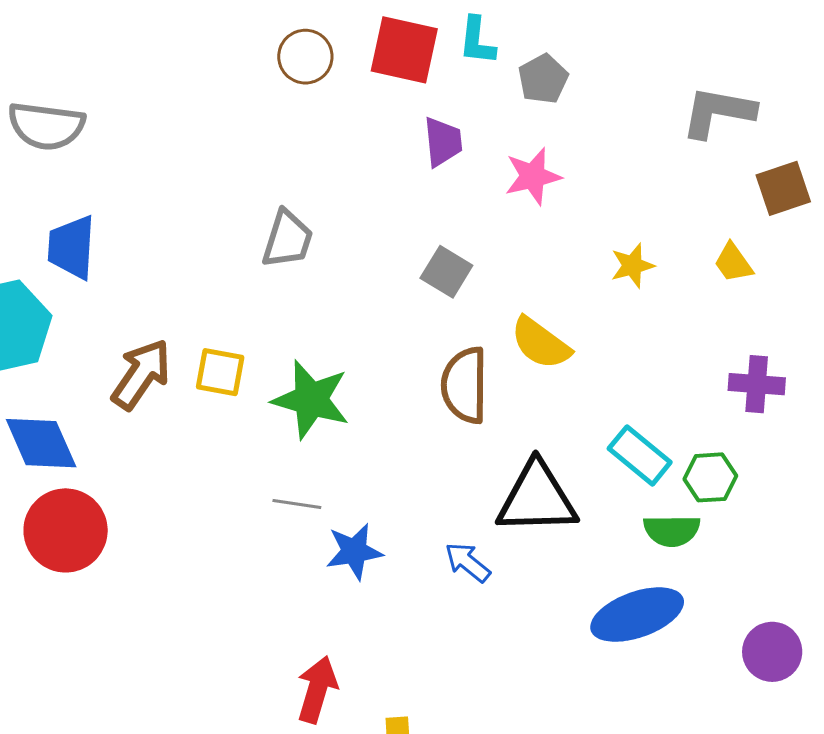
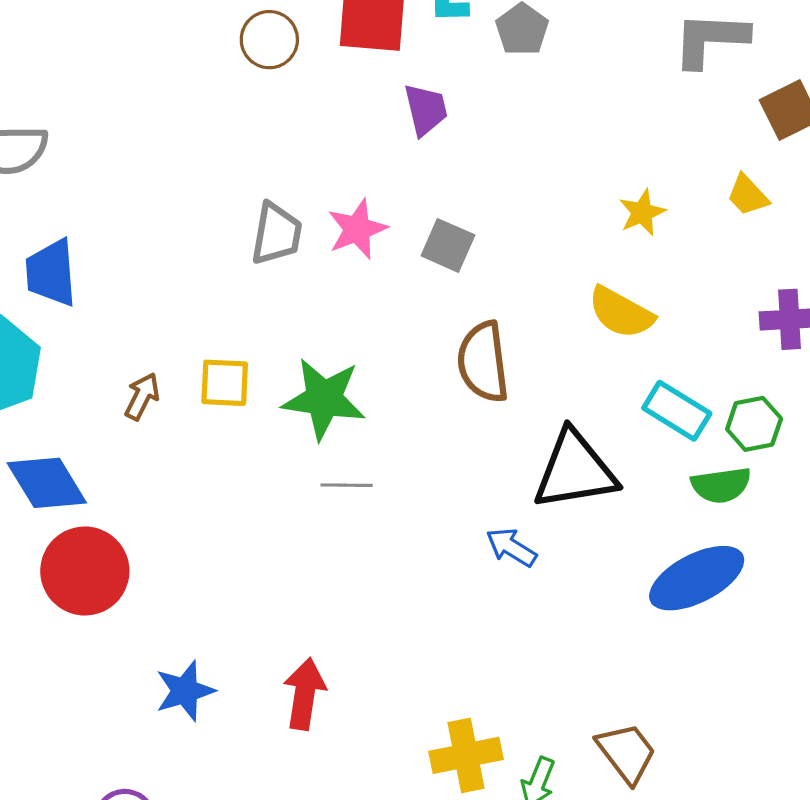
pink star: (533, 176) -> (357, 229), moved
yellow semicircle: (540, 343) -> (621, 313), moved
brown arrow: (141, 374) -> (142, 396), size x0.6
gray line: (297, 504) -> (347, 485), moved
blue star: (354, 551) -> (185, 691), moved
red arrow: (317, 690) -> (305, 694), moved

